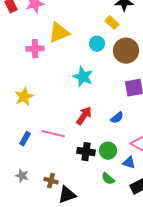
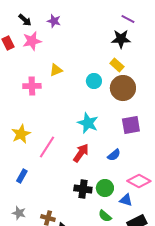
yellow rectangle: (112, 23) -> (117, 65), moved
yellow triangle: (59, 33) -> (56, 70), size x0.6
cyan star: (83, 77) -> (88, 123), moved
pink line: (53, 134) -> (47, 147), moved, turned -70

